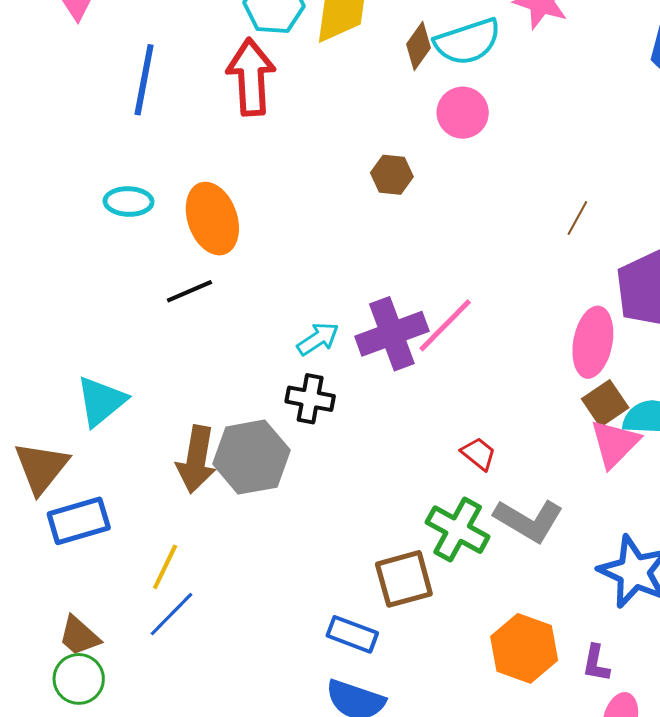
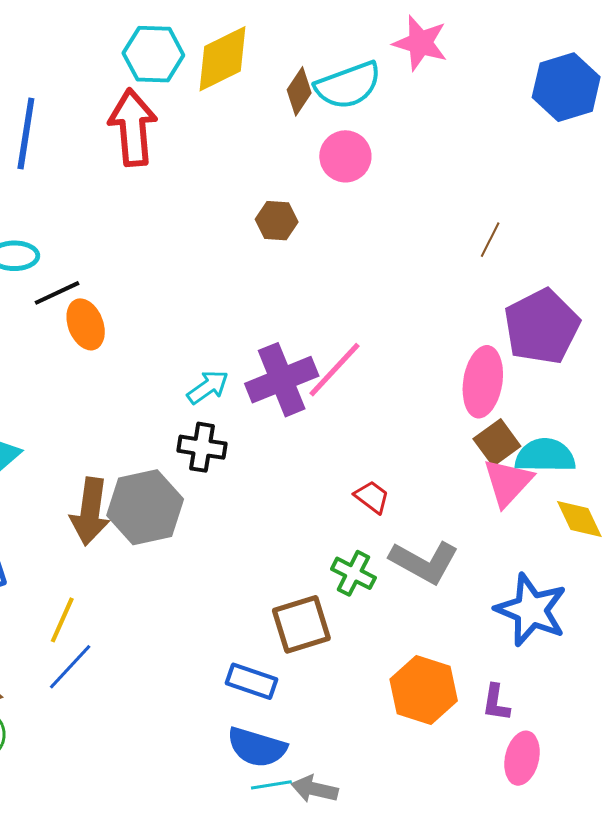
brown line: (577, 218) -> (490, 240), moved
orange ellipse: (212, 219) -> (86, 324), moved, size x0.7
black line: (189, 291) -> (57, 293), moved
green cross: (458, 530) -> (353, 573), size x0.7

